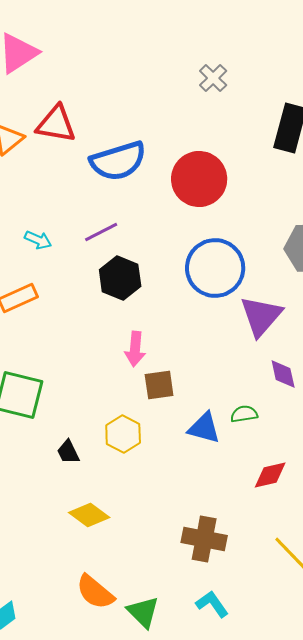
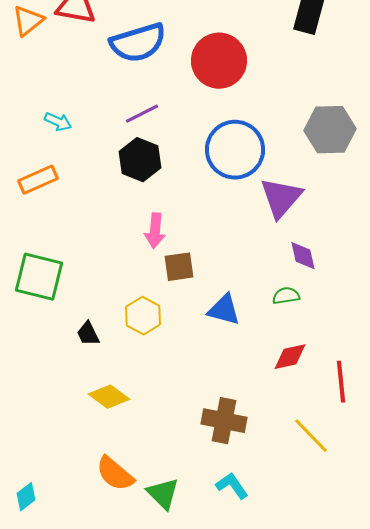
purple line: (101, 232) -> (142, 114), moved
green semicircle: (244, 414) -> (286, 296), moved

